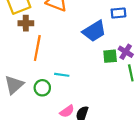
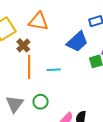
brown cross: (26, 23) -> (23, 45), moved, turned -32
cyan line: (62, 75) -> (54, 70), moved

